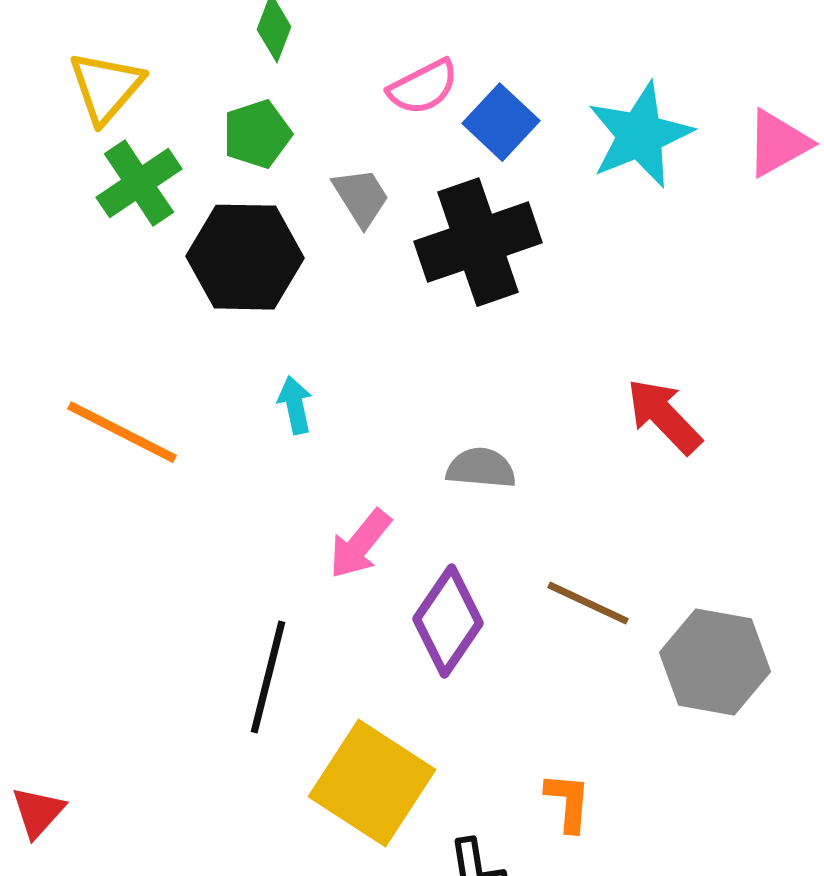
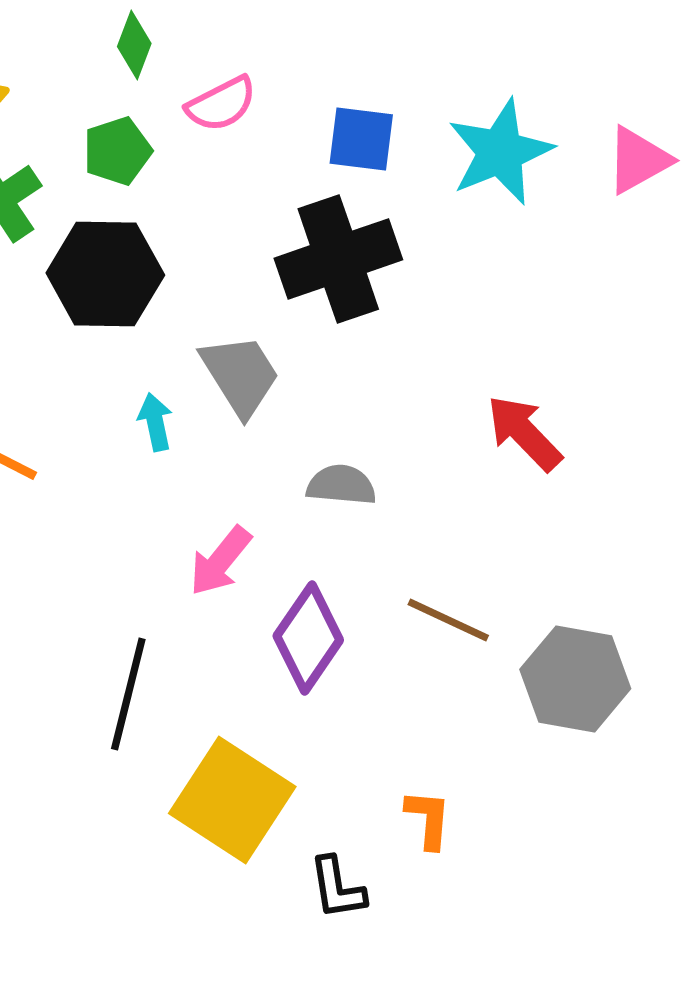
pink semicircle: (423, 87) -> (221, 104), moved
blue square: (501, 122) -> (361, 139), turned -36
gray trapezoid: (361, 197) -> (240, 375), moved, size x1.4

